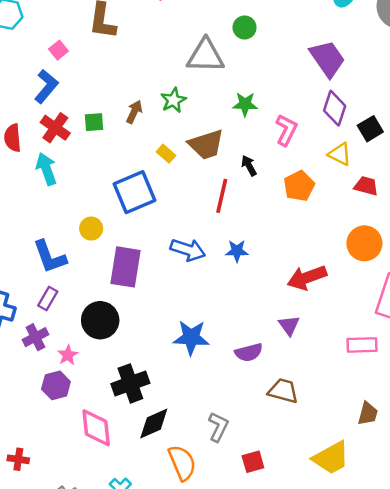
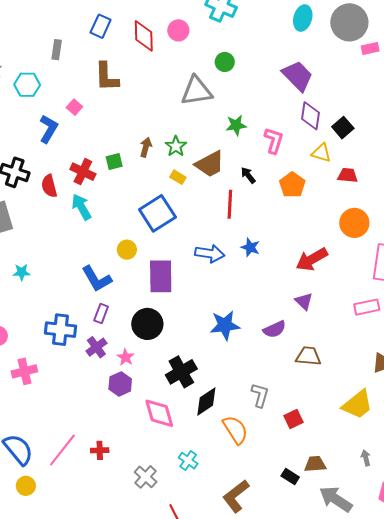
blue L-shape: (46, 86) -> (48, 129), moved
green star: (173, 100) -> (176, 146), moved
blue star: (237, 251) -> (250, 247), turned 30

